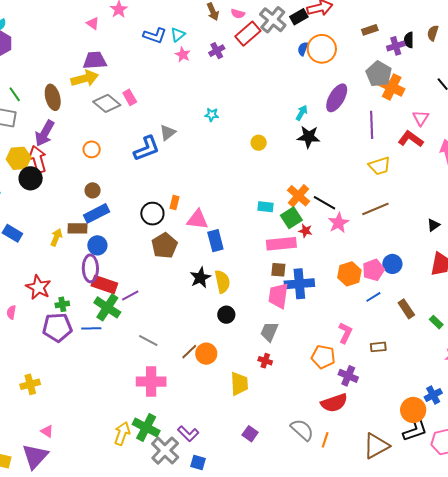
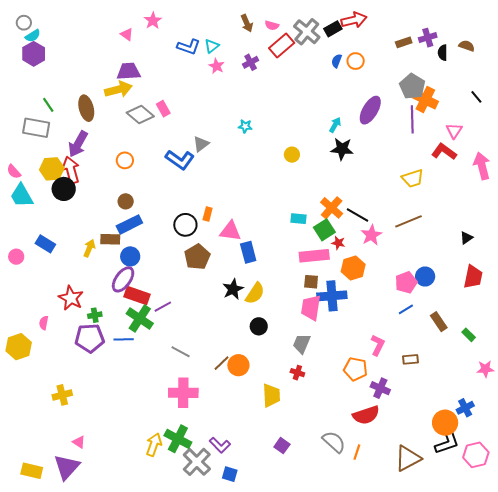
brown semicircle: (433, 33) -> (467, 46), turned 91
purple cross: (396, 46) -> (428, 38), moved
orange circle: (322, 49) -> (356, 61), size x0.6
purple line: (372, 125) -> (412, 119), moved
blue L-shape: (147, 149) -> (180, 160), turned 56
purple ellipse: (90, 268) -> (123, 279), turned 36
orange hexagon: (349, 274) -> (353, 268), moved
yellow semicircle: (222, 282) -> (255, 293), turned 45

